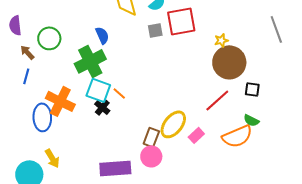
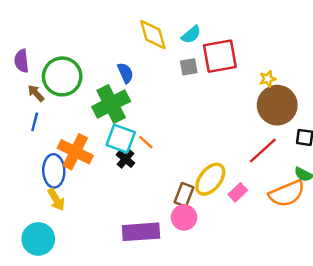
green circle: (49, 38) -> (62, 76), size x1.4
yellow arrow: (52, 158) -> (56, 200), moved

